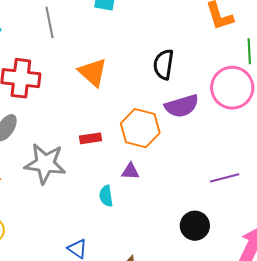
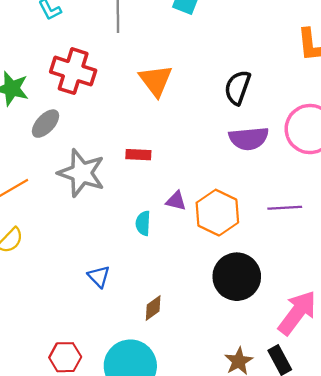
orange hexagon: (140, 128) -> (217, 213), moved
purple line: (225, 178) -> (285, 208), moved
black circle: (195, 226) -> (237, 277), size x1.4

